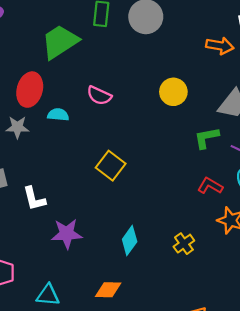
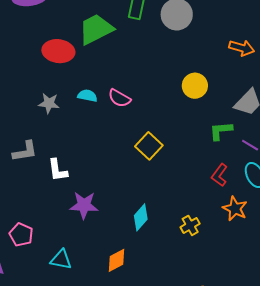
red ellipse: (30, 90) -> (58, 51), moved, turned 76
pink semicircle: (99, 96) -> (119, 98), moved
yellow square: (111, 166) -> (149, 146), moved
red L-shape: (210, 186) -> (220, 175), turned -90
orange diamond: (108, 290) -> (116, 260), turned -35

